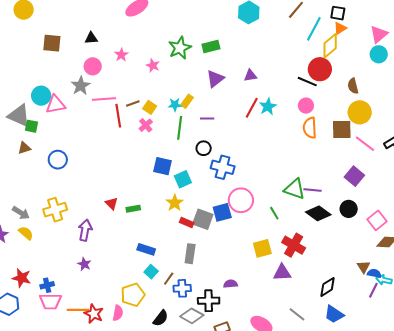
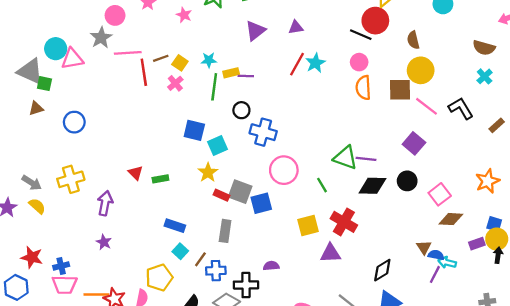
yellow rectangle: (187, 101) -> (231, 73), moved, turned 40
blue square: (222, 212) -> (261, 203), moved
black diamond: (318, 213) -> (372, 186), turned -35

